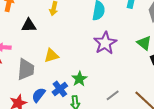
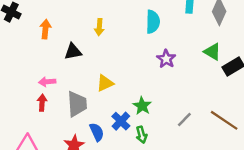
purple star: (105, 43) -> (166, 59), size x0.7
blue semicircle: (39, 95) -> (97, 132), turned 126

